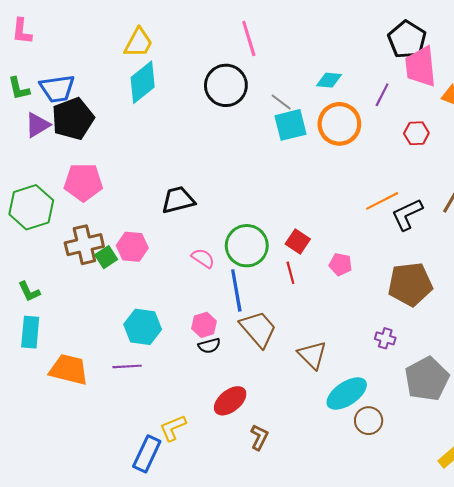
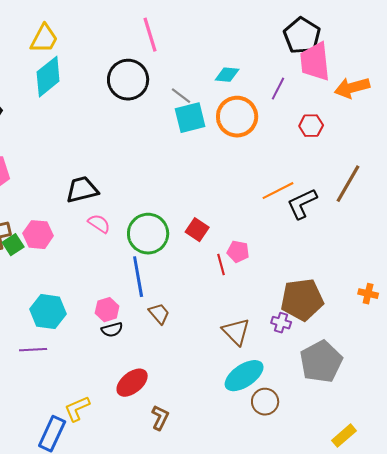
pink semicircle: (203, 258) -> (99, 224), moved
red line: (290, 273) -> (221, 265), moved
brown pentagon: (410, 284) -> (302, 300), moved
brown trapezoid: (258, 329) -> (159, 314), size x0.6
brown triangle: (312, 355) -> (236, 332), moved

